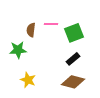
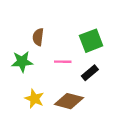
pink line: (51, 24) -> (63, 62), moved
brown diamond: (73, 82) -> (69, 101), moved

